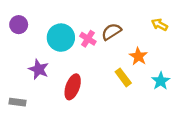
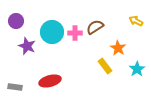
pink cross: (88, 39) -> (75, 33), turned -32
purple star: (39, 69) -> (27, 46), moved
red ellipse: (73, 87) -> (50, 81), moved, turned 55

